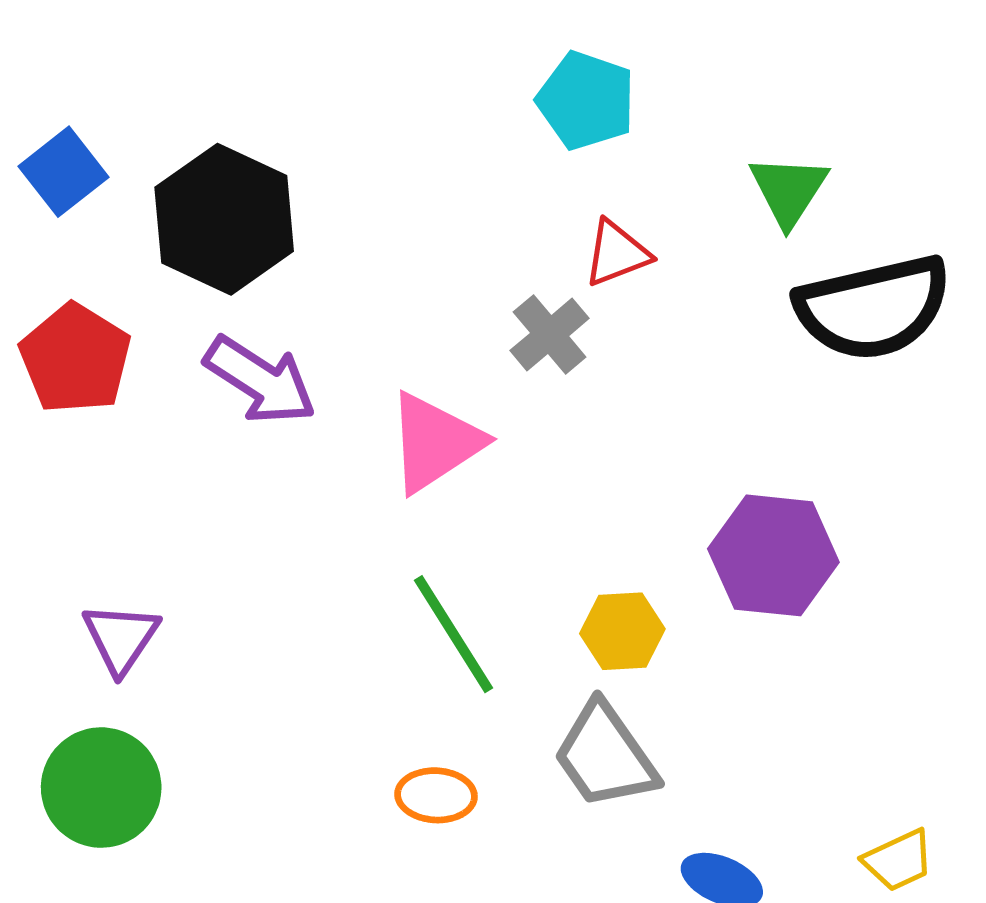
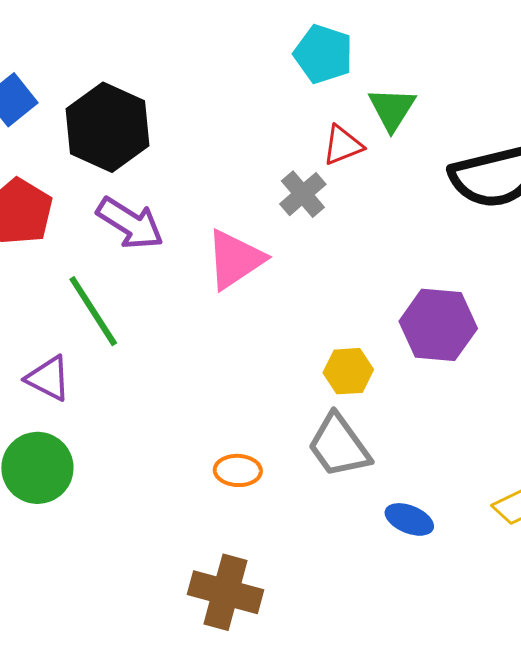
green triangle: (789, 190) -> (392, 109), moved
green line: (454, 634) -> (93, 311), moved
purple triangle: (121, 638) -> (48, 378), turned -36

